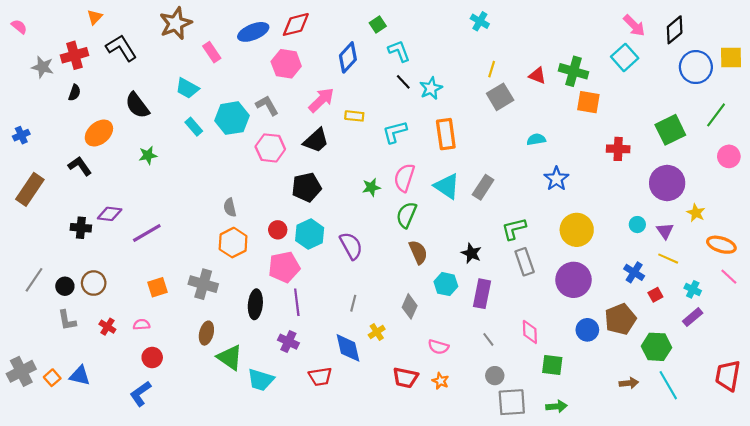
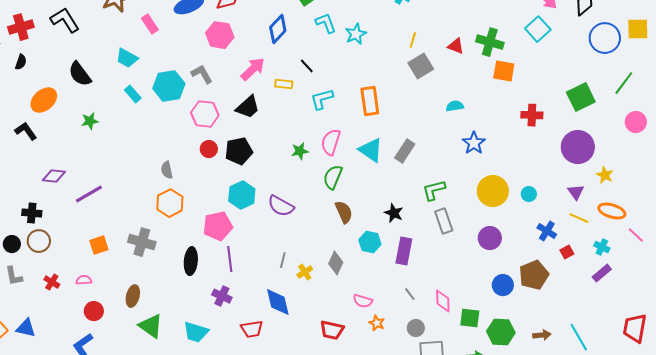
black line: (403, 82) -> (307, 66), moved
cyan star: (431, 88) -> (356, 34), moved
cyan circle: (637, 225) -> (529, 194), moved
black cross: (81, 228) -> (32, 213), moved
red circle: (278, 230) -> (209, 149), moved
orange ellipse: (721, 245) -> (612, 211), moved
purple semicircle: (351, 246) -> (281, 206), turned 148
purple circle: (573, 280) -> (490, 238), size x0.7
yellow cross: (377, 332) -> (305, 272), moved
pink diamond: (530, 332) -> (443, 301), moved
brown ellipse: (206, 333) -> (133, 296), moved
green hexagon: (656, 347) -> (501, 332), moved
green triangle: (230, 358) -> (151, 326), moved
orange star: (440, 381) -> (377, 323), moved

